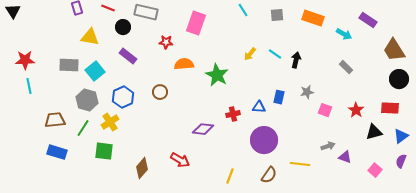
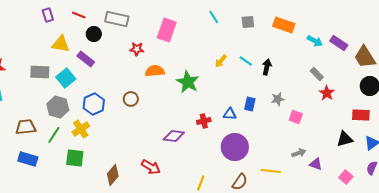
purple rectangle: (368, 20) -> (339, 43), moved
purple rectangle: (128, 56) -> (86, 59), moved
red star: (356, 110) -> (327, 93), moved

